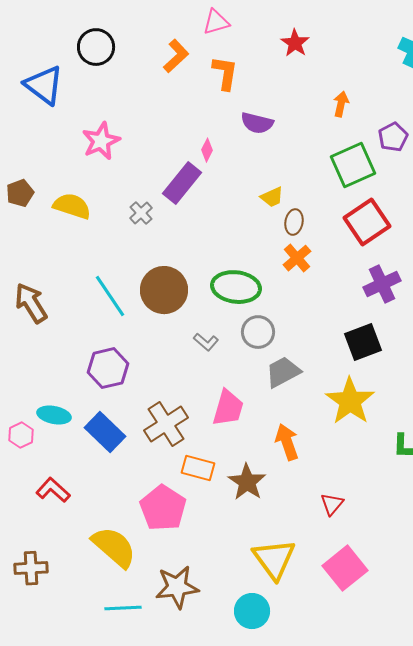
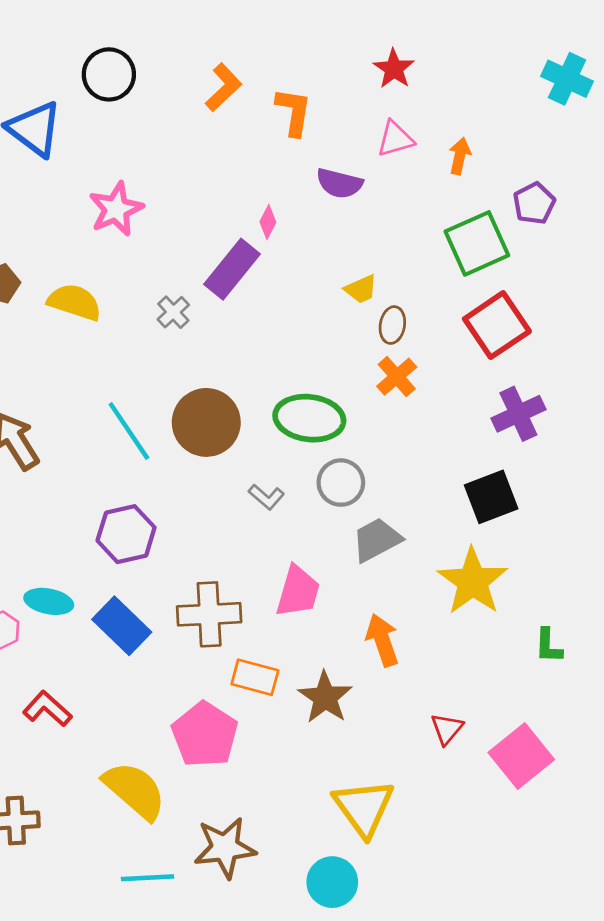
pink triangle: (216, 22) -> (395, 139), moved
brown cross: (166, 424) -> (209, 614), turned 30
pink square: (345, 568) -> (521, 756), moved

